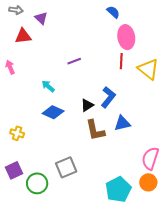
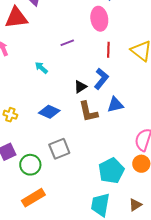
red triangle: (23, 36) -> (16, 18), size x1.4
pink ellipse: (126, 37) -> (99, 19), moved
red line: (121, 61) -> (108, 50), moved
blue diamond: (53, 112) -> (49, 112), moved

